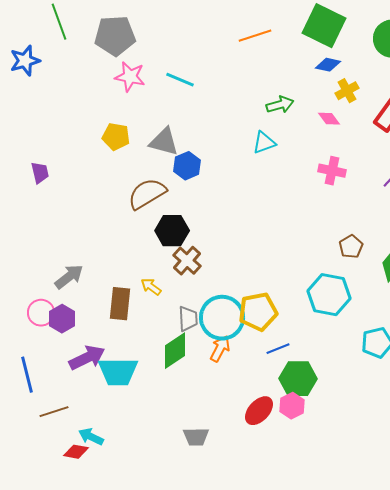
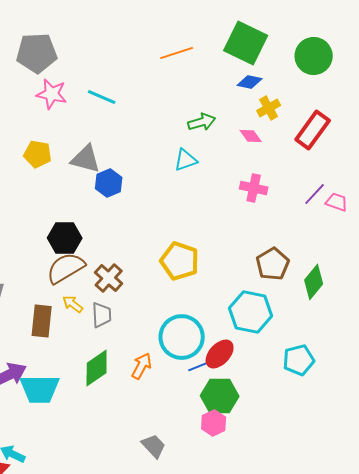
brown semicircle: (147, 194) -> (66, 268), moved
black hexagon: (172, 231) -> (65, 238), moved
brown pentagon: (351, 247) -> (273, 264), size x1.4
yellow pentagon: (258, 312) -> (180, 261), moved, turned 30
cyan circle: (222, 318) -> (182, 337), moved
gray trapezoid: (188, 319) -> (102, 315), moved
red ellipse: (259, 411) -> (220, 354), moved
gray trapezoid: (196, 437) -> (154, 446), moved, turned -132

